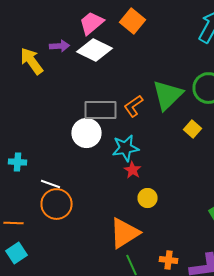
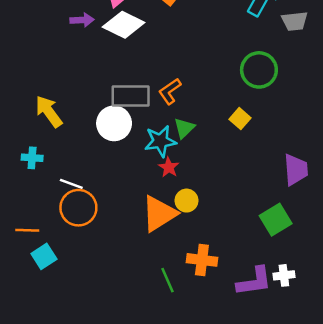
yellow arrow: (32, 61) -> (49, 111), moved
green triangle: (168, 95) -> (184, 128), moved, size x0.6
orange triangle: (124, 233) -> (159, 214), moved
cyan square: (16, 253) -> (44, 256), moved
orange cross: (168, 260) -> (202, 260), moved, size x1.4

